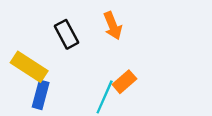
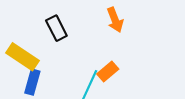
orange arrow: (113, 26) -> (115, 20), moved

